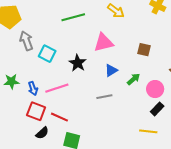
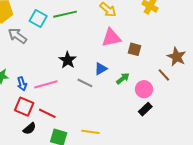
gray arrow: (26, 41) -> (17, 36), turned -36
pink triangle: (104, 43) -> (111, 38), moved
cyan square: (47, 54) -> (38, 18), moved
gray line: (104, 97) -> (85, 83), moved, turned 35
yellow line: (148, 131) -> (91, 132), moved

